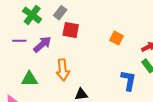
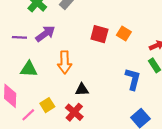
red square: (71, 30) -> (99, 34), moved
purple line: (19, 41) -> (19, 37), moved

